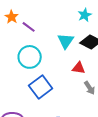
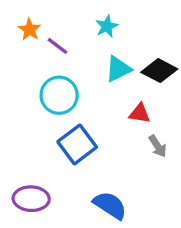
cyan star: (85, 15) -> (107, 26), moved
cyan triangle: (66, 41) -> (118, 69), turned 30

